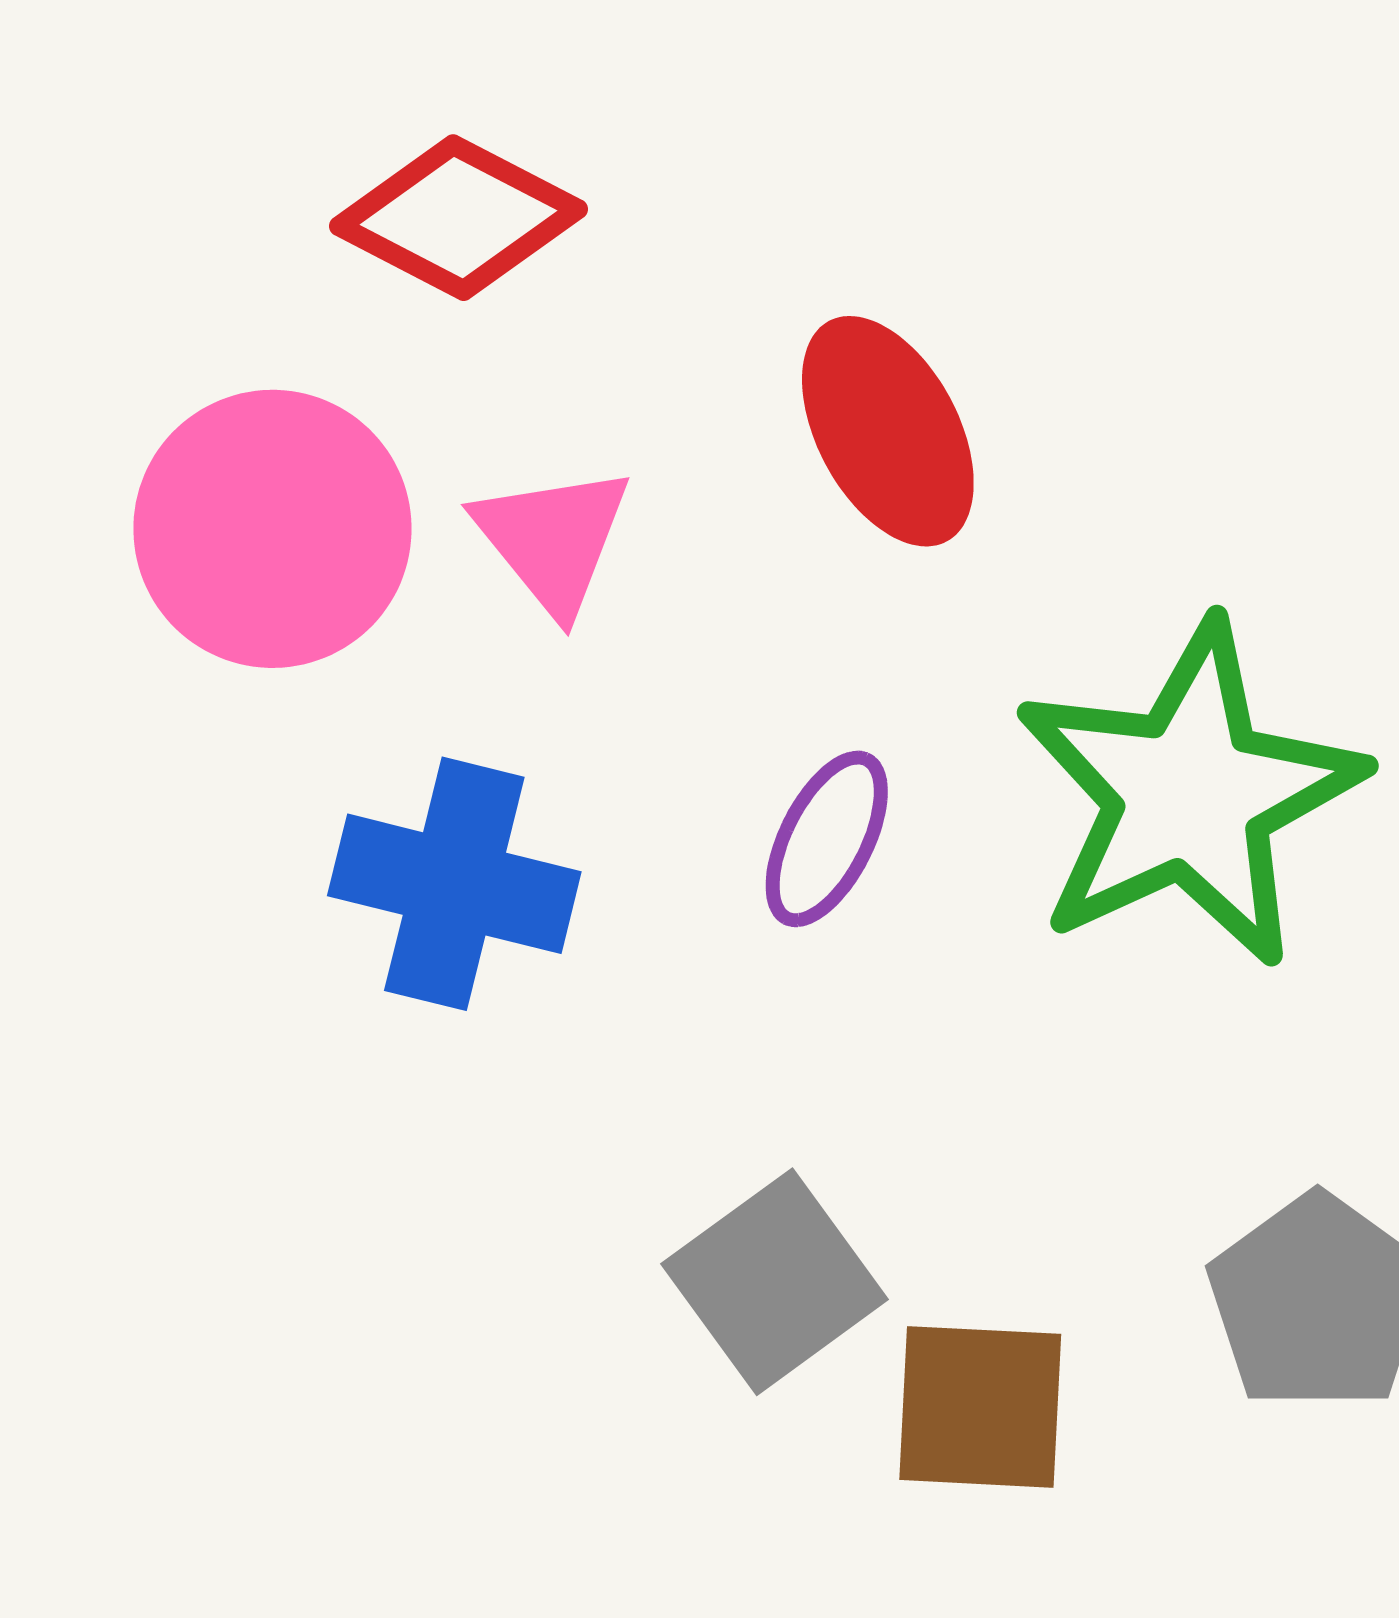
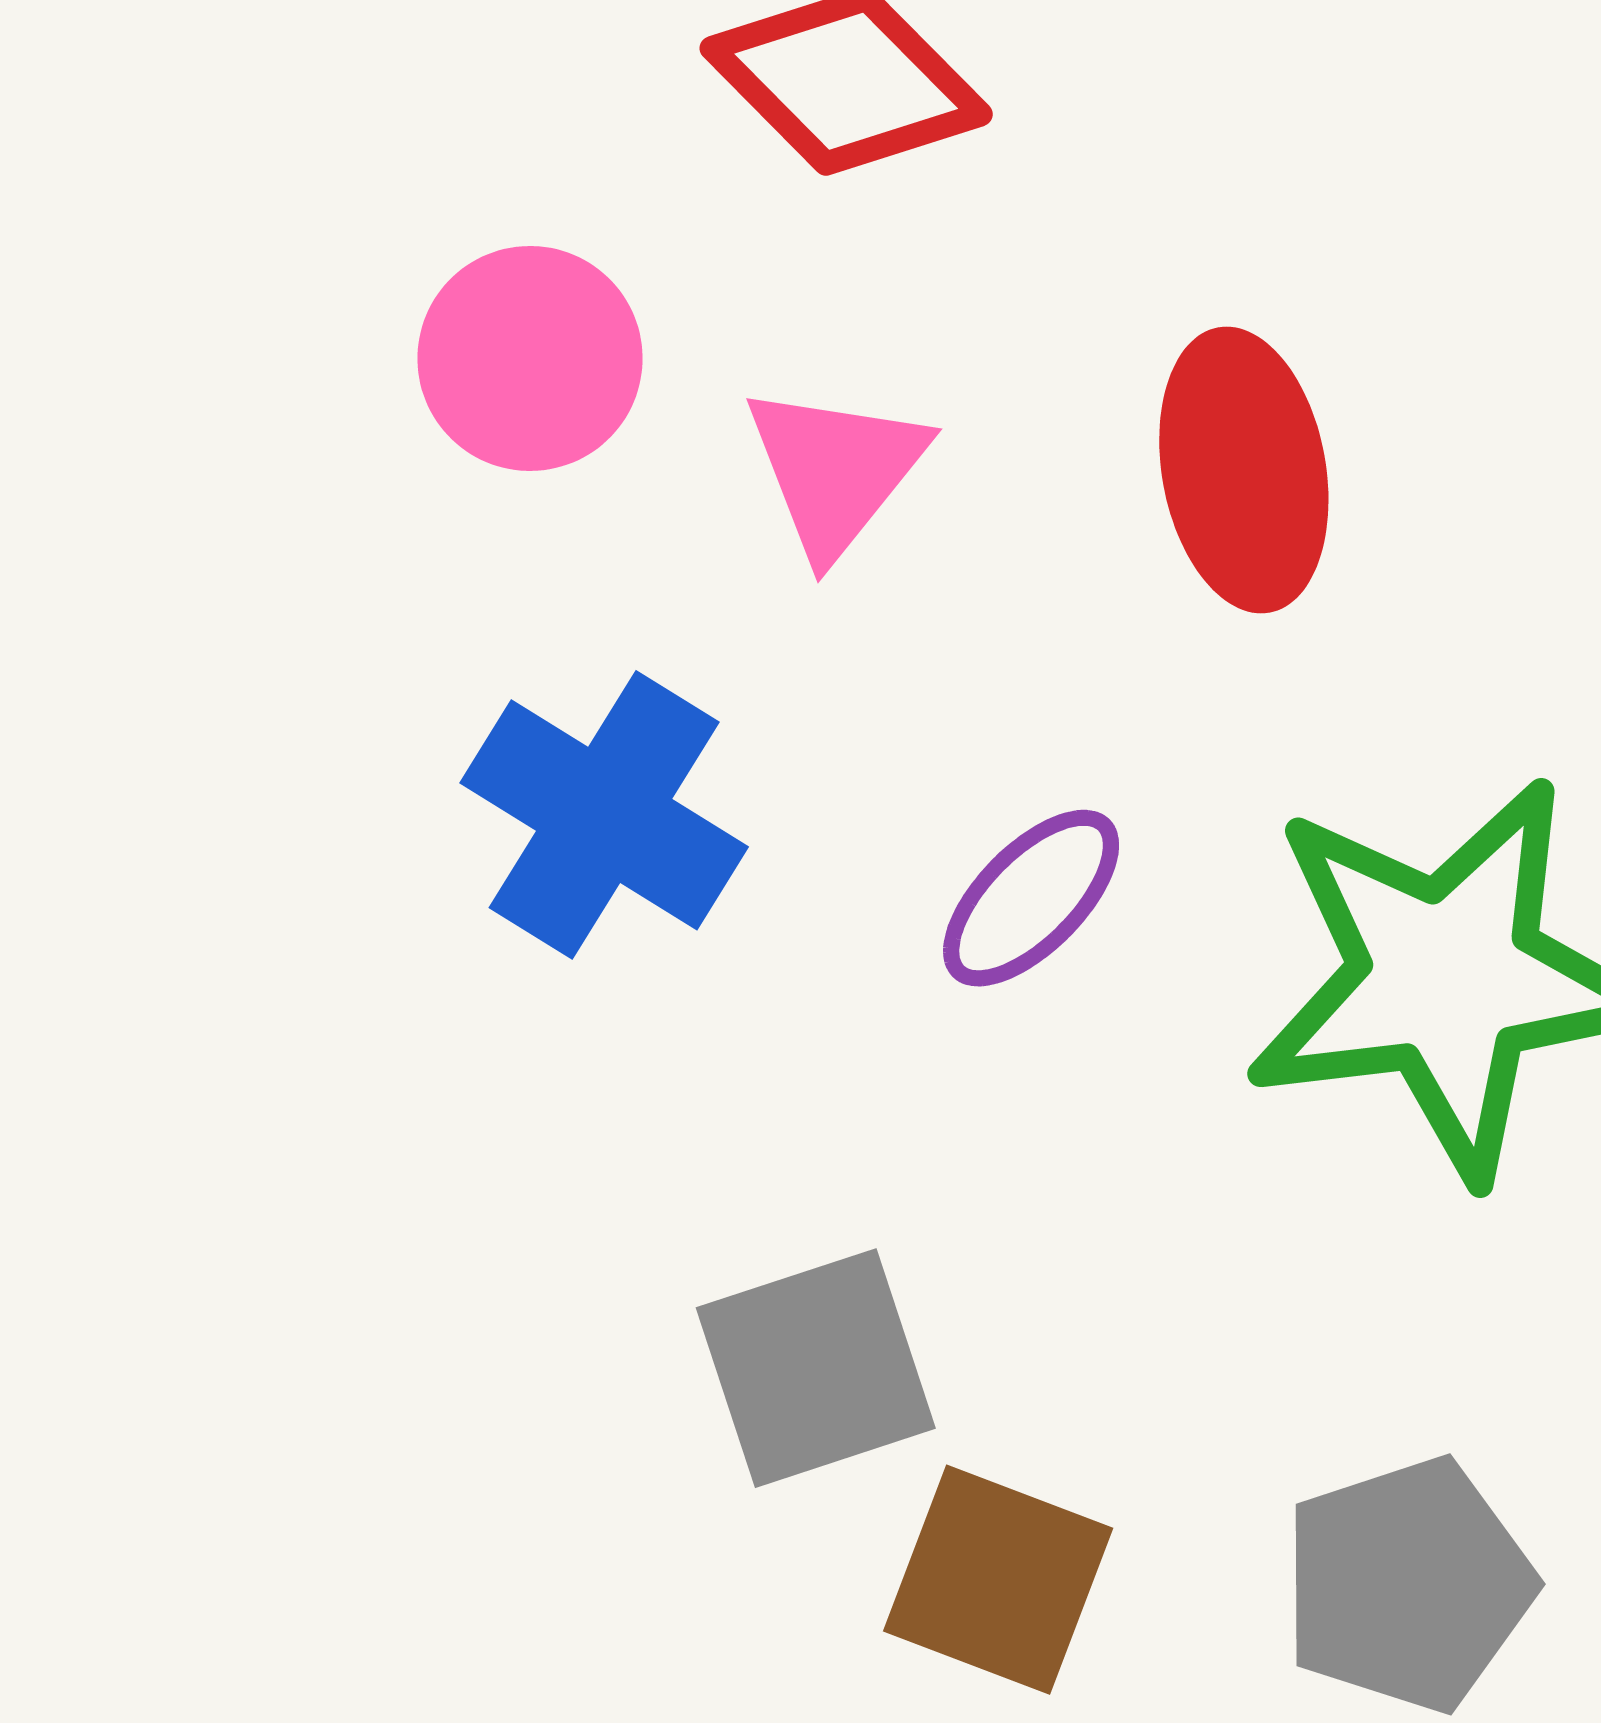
pink circle: (272, 529) -> (530, 358), size x0.7

